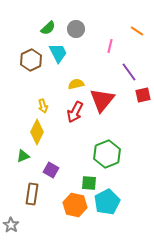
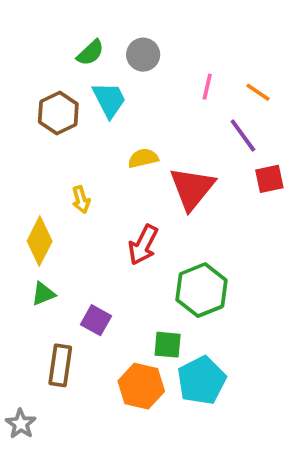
orange line: (137, 31) -> (258, 92), moved
red arrow: (75, 112) -> (143, 245), moved
yellow diamond: (37, 132) -> (40, 241), moved

